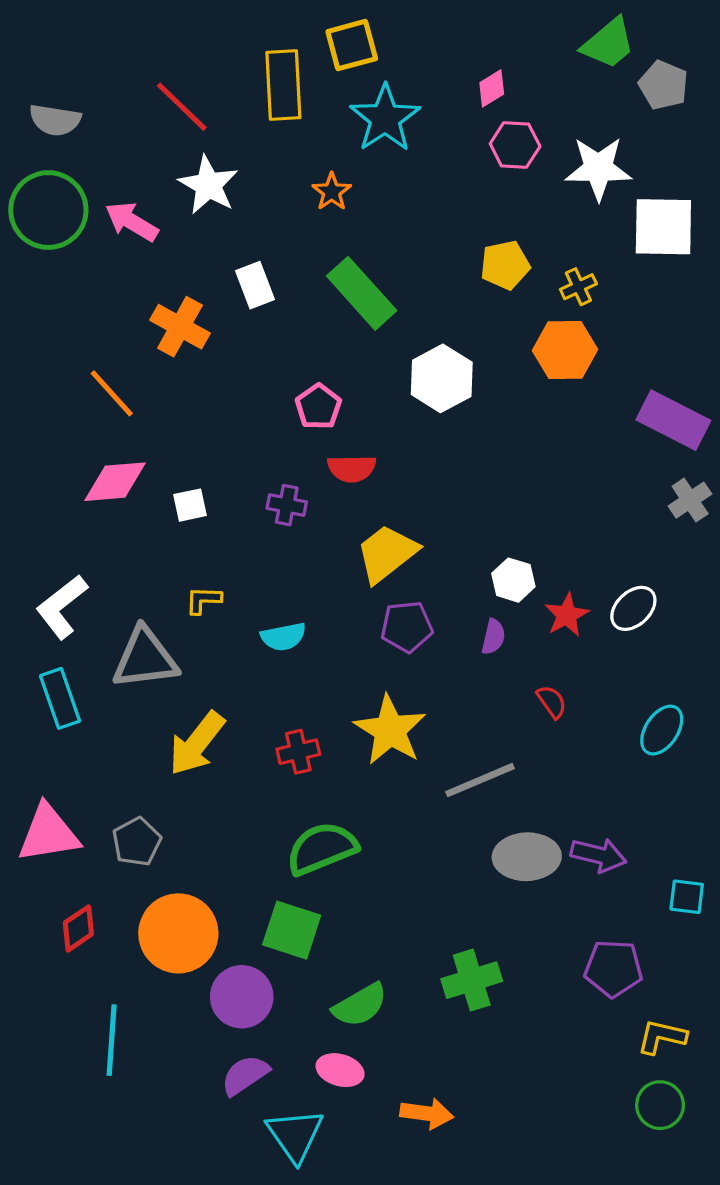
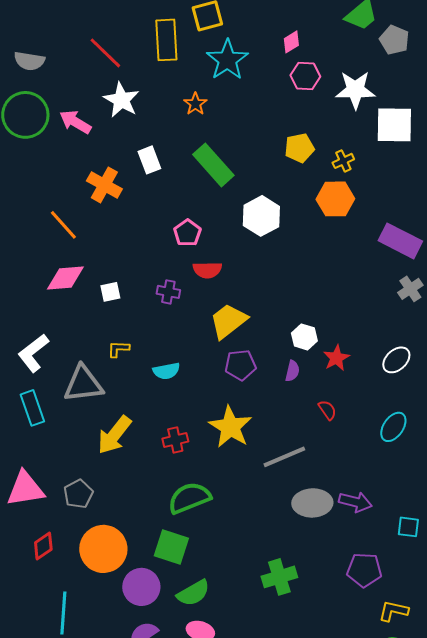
white ellipse: (633, 608) -> (396, 360), moved
green semicircle: (360, 1005) -> (193, 593), moved

